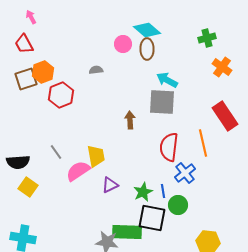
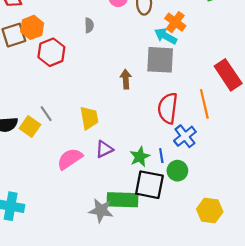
orange cross: (222, 67) -> (175, 22), moved
gray semicircle: (96, 70) -> (89, 25), turned 96
pink semicircle: (78, 171) -> (70, 159), moved
yellow square: (28, 187) -> (30, 127), moved

